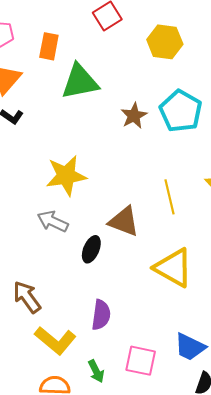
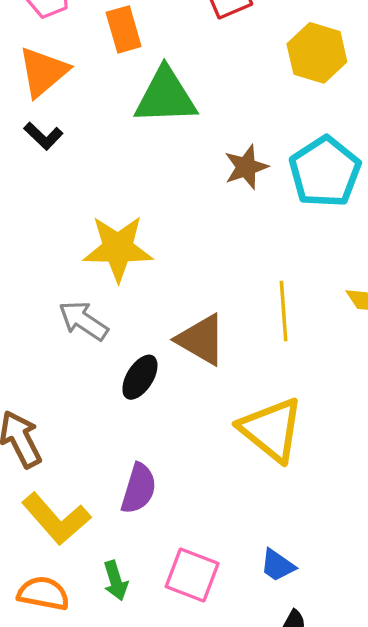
orange rectangle: (49, 46) -> (124, 29), turned -36
blue trapezoid: (190, 347) -> (278, 565), size x0.7

